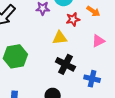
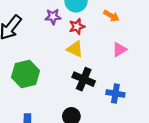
red star: (73, 19) -> (77, 26), moved
yellow triangle: (60, 38) -> (75, 49), turned 35

